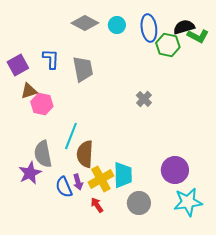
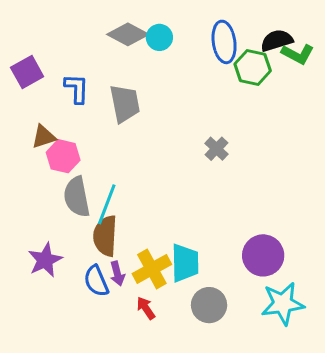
cyan circle: (117, 25) -> (159, 37), moved
purple square: (18, 65) -> (27, 72), moved
gray semicircle: (43, 154) -> (77, 197), moved
brown semicircle: (85, 154) -> (105, 236), moved

